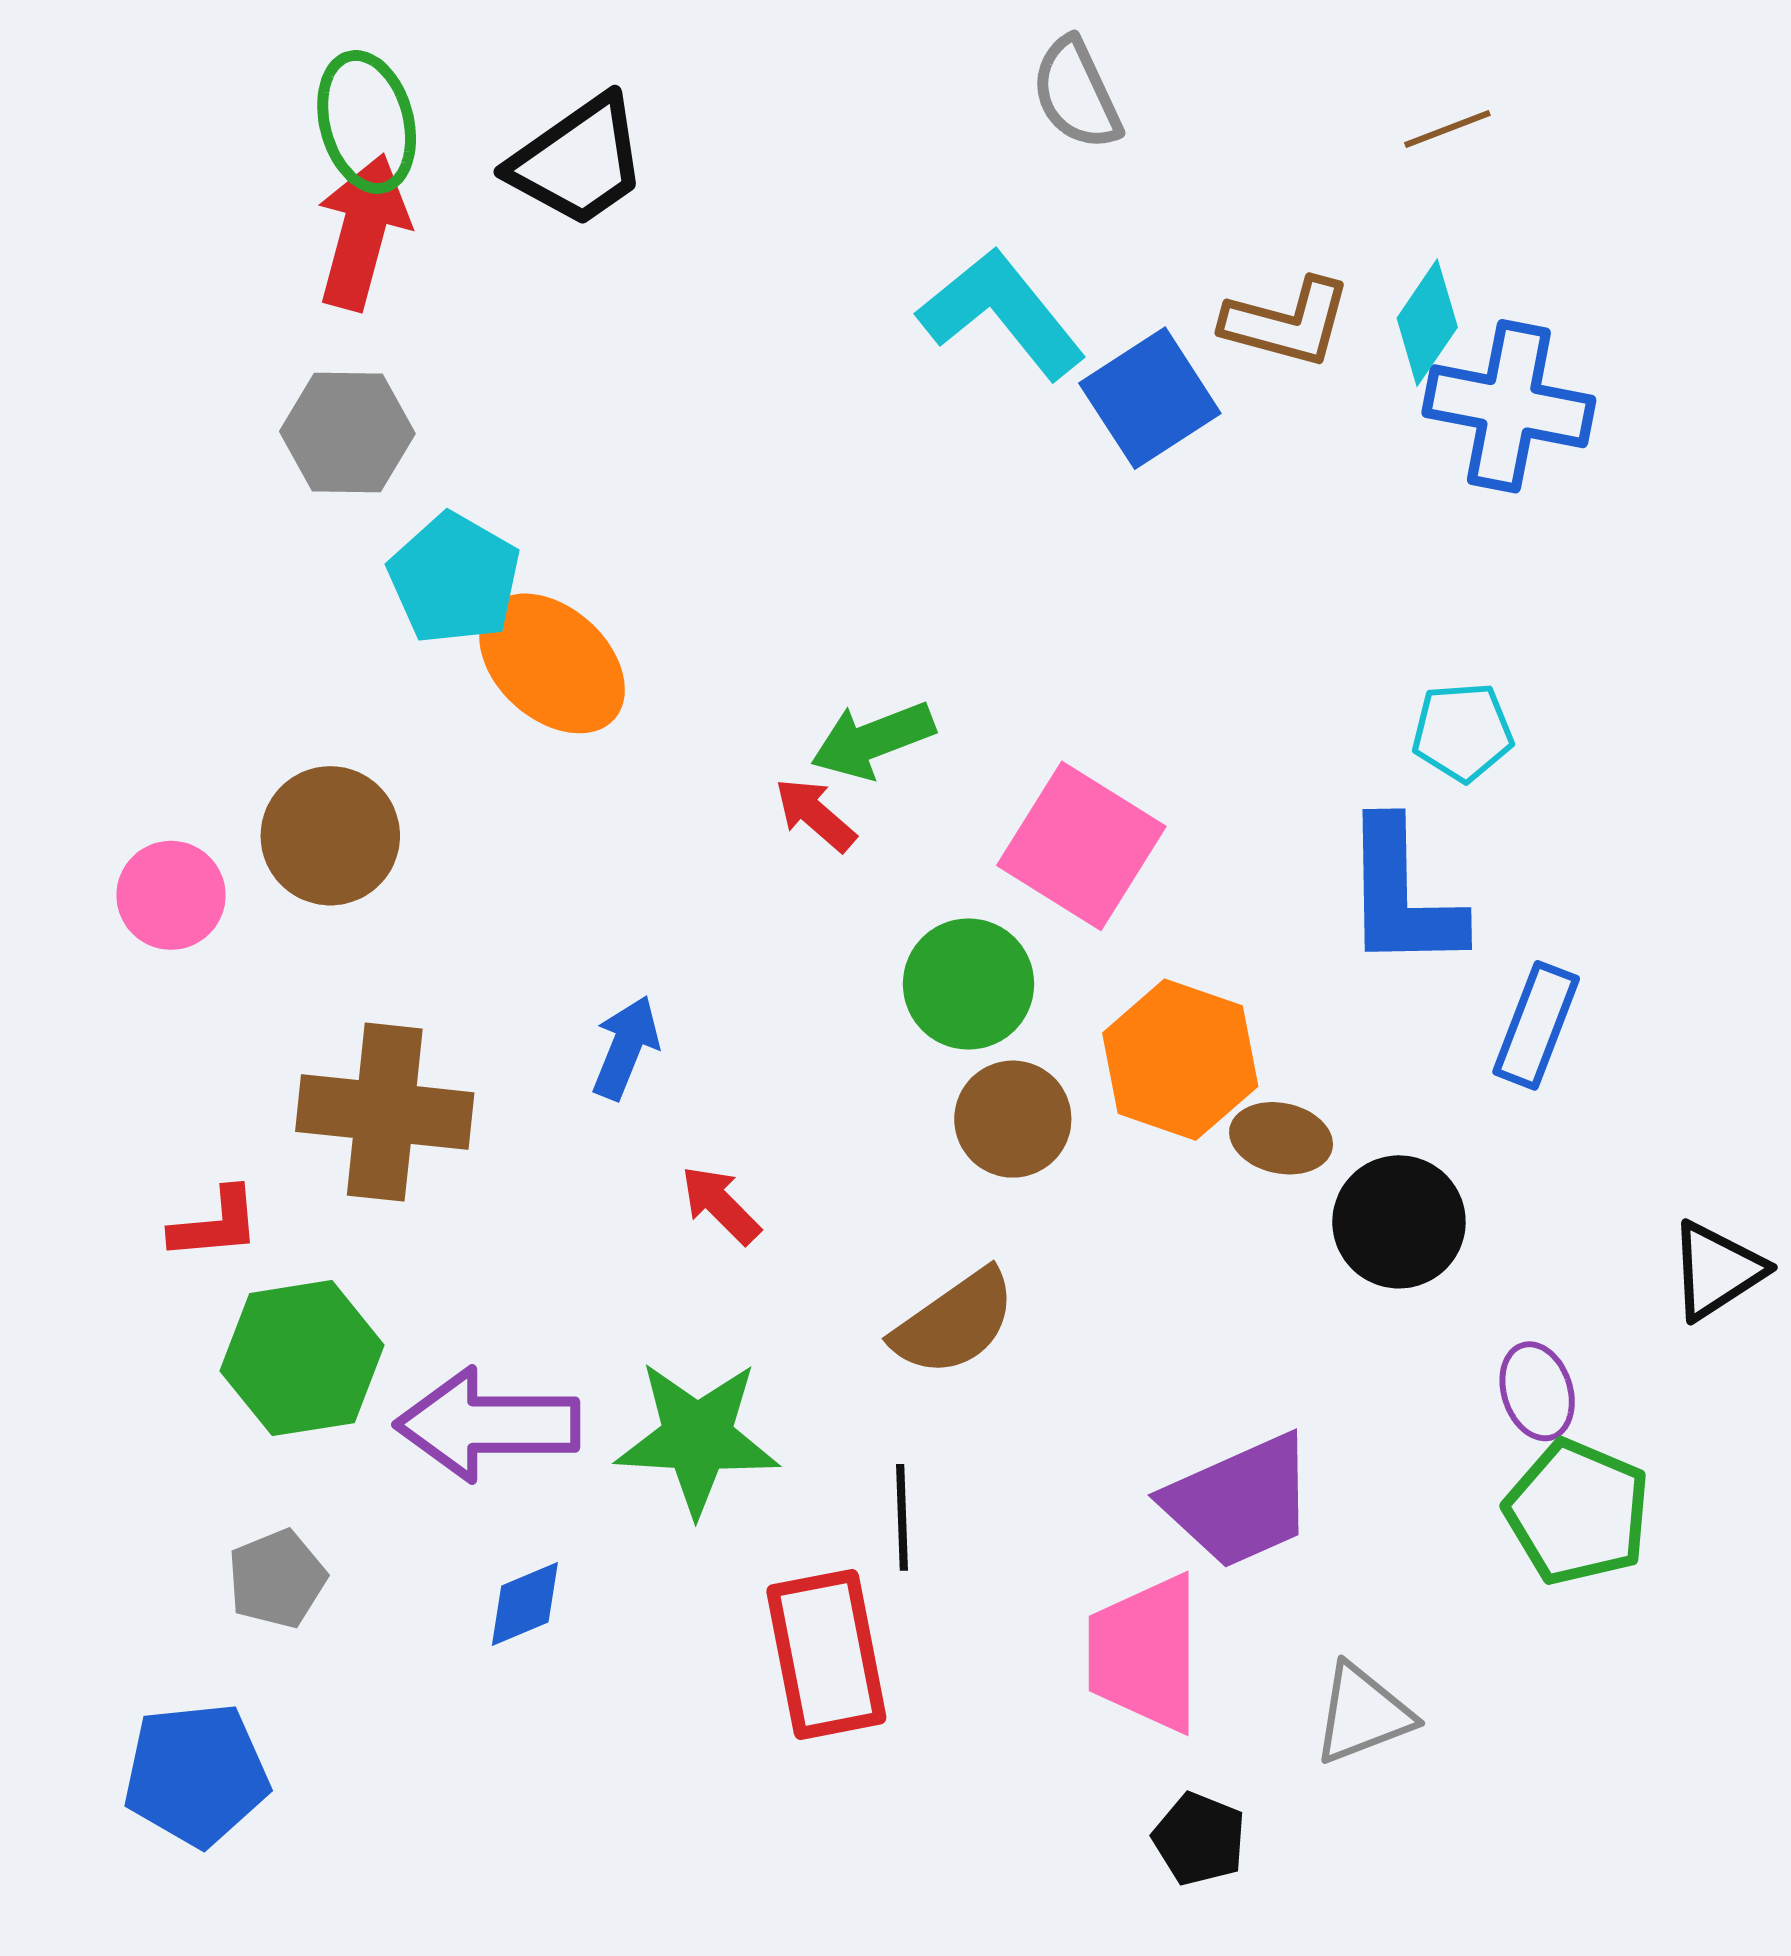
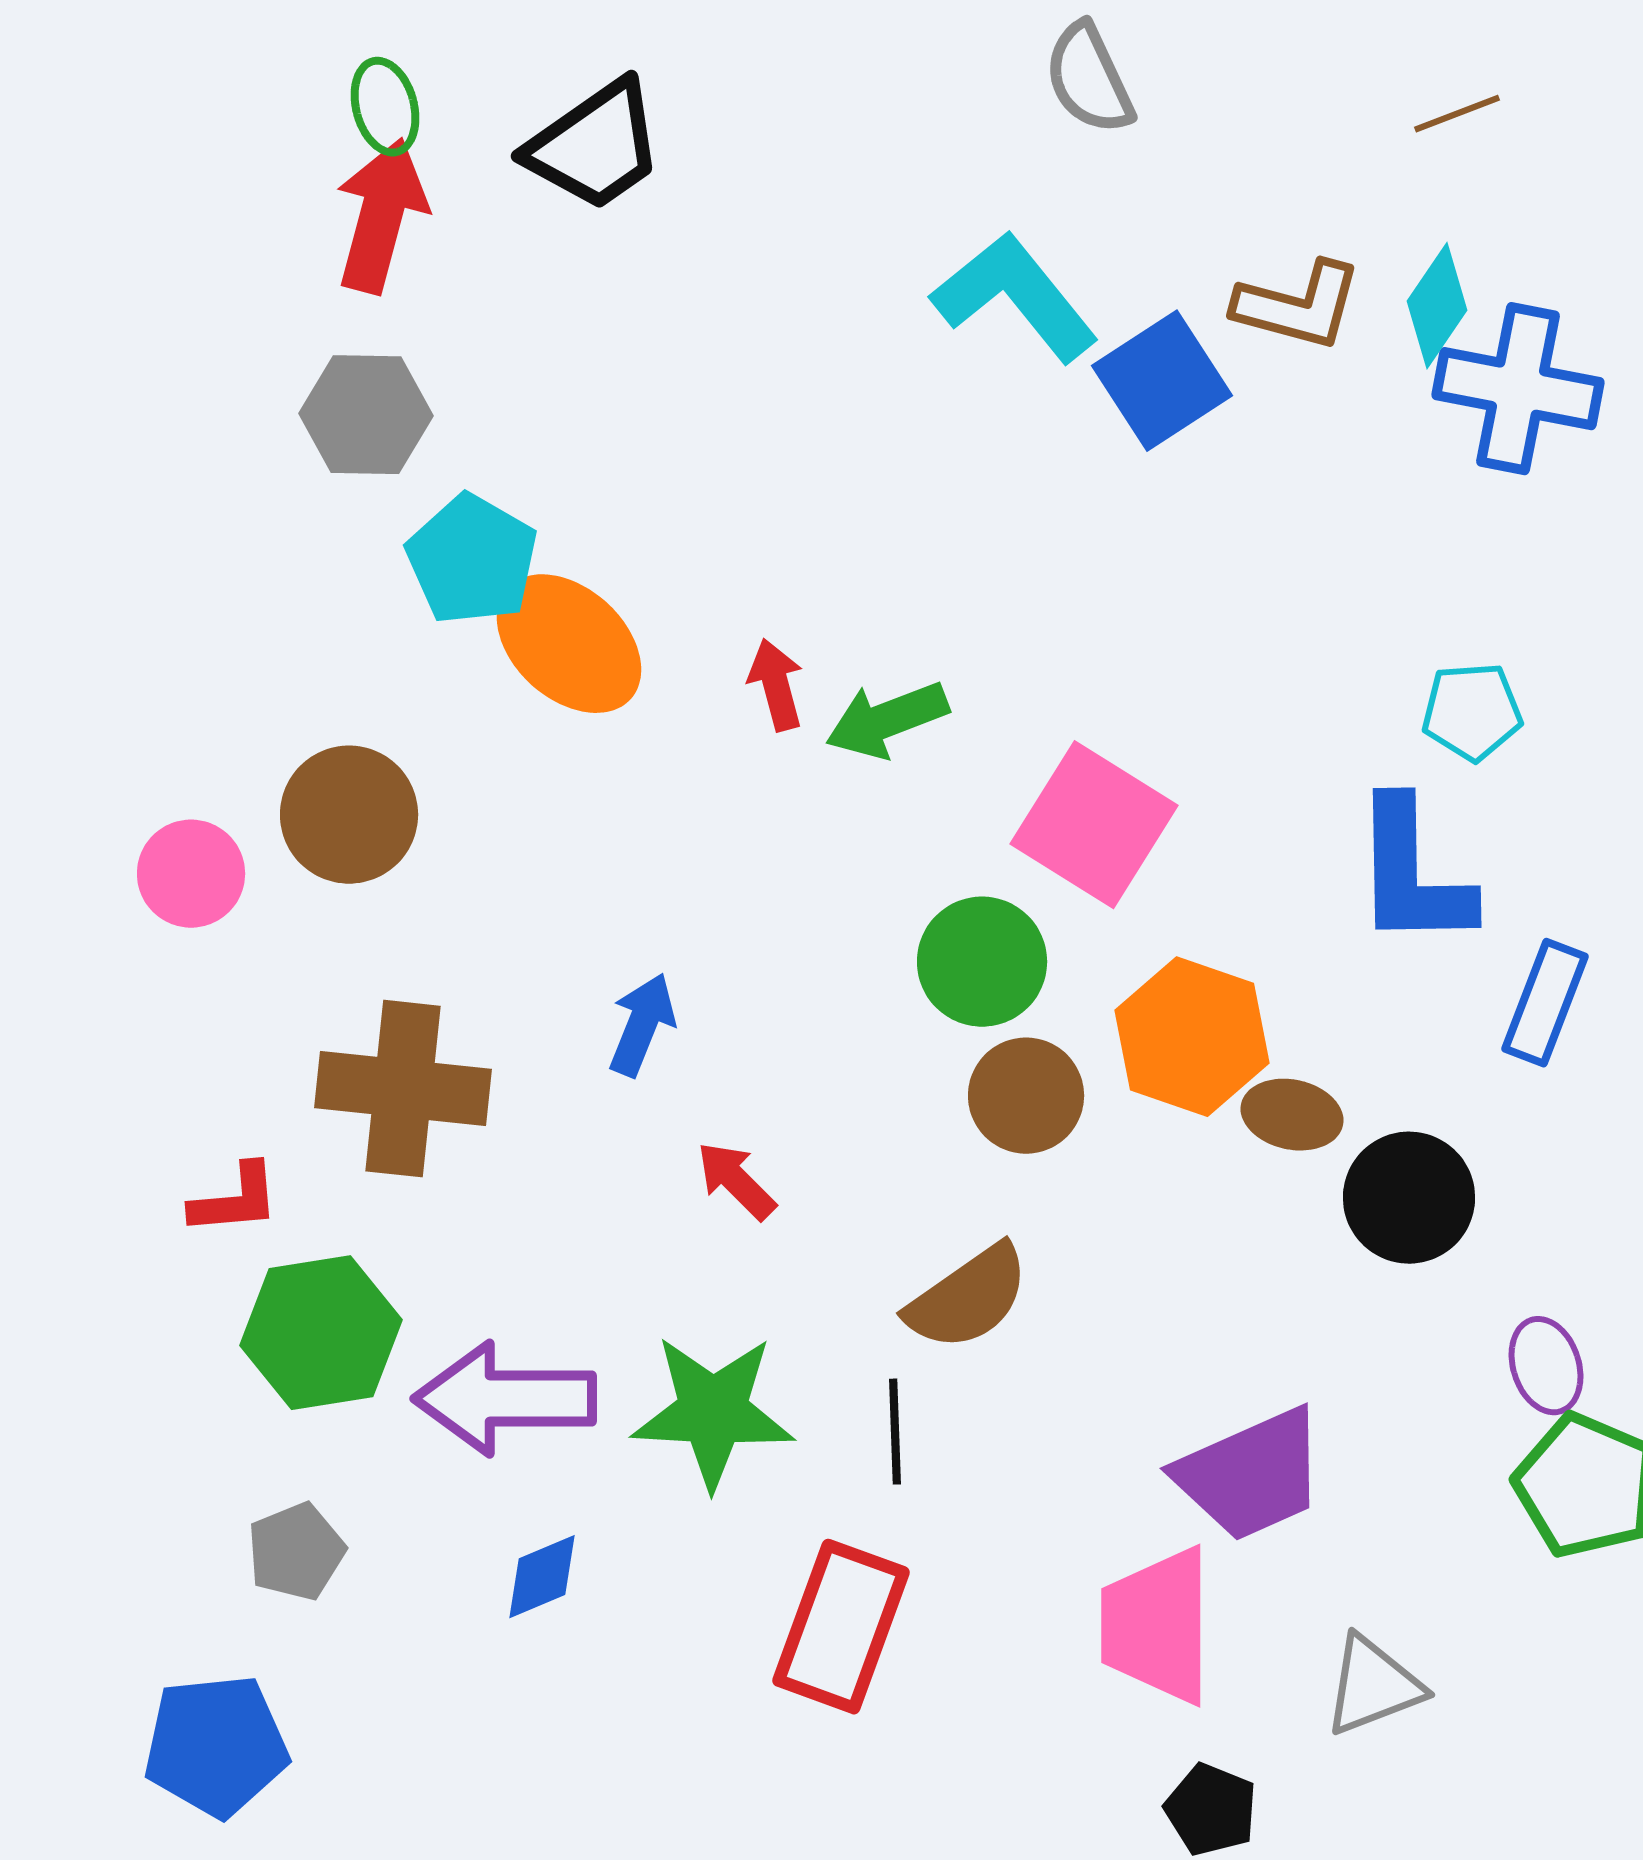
green ellipse: (367, 122) -> (385, 107), size x0.7
red arrow: (815, 815) -> (776, 685), moved, turned 34
black line: (902, 1517) -> (895, 1432), moved
red rectangle: (826, 1654) -> (841, 1627), turned 31

